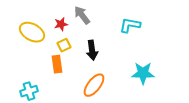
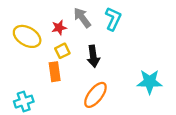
cyan L-shape: (130, 25) -> (113, 19), moved, turned 105

